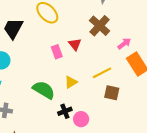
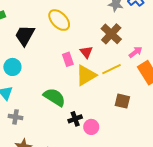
yellow line: (102, 73) -> (111, 69), moved
yellow triangle: (71, 82) -> (86, 75), moved, size x1.6

